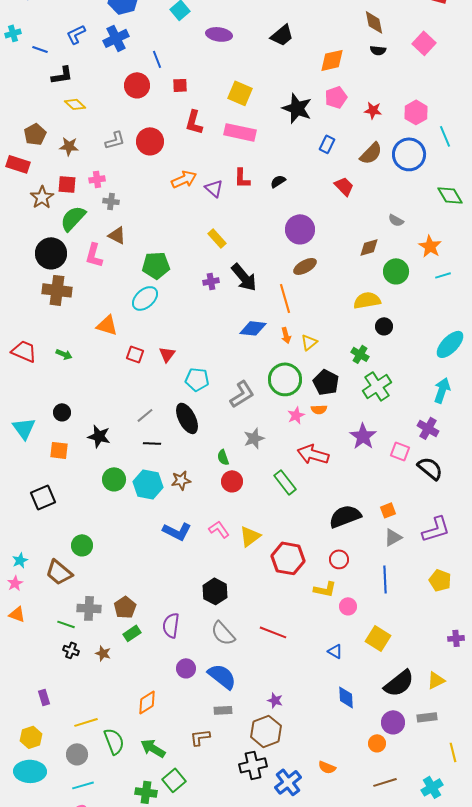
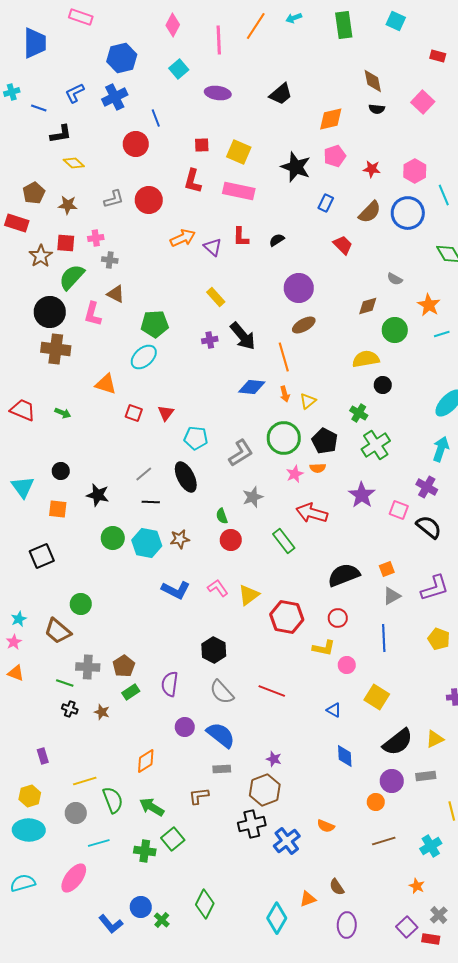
red square: (180, 85) -> (202, 145), moved
cyan line: (83, 785) -> (99, 843), moved

